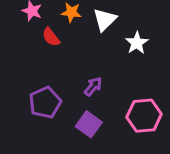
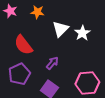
white triangle: (105, 20) -> (60, 29), moved
red semicircle: (51, 37) -> (23, 45), moved, size x1.5

